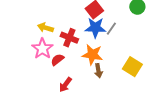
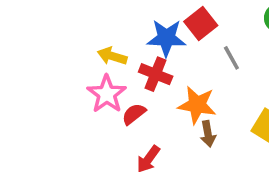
blue star: (95, 28) -> (166, 38), moved
gray line: (111, 29) -> (231, 58), turned -64

